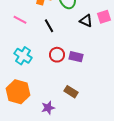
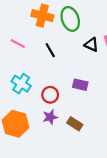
red circle: (57, 55) -> (50, 95), moved
purple star: (48, 108) -> (50, 117), moved

